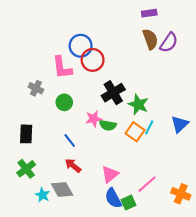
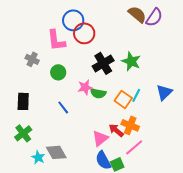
brown semicircle: (150, 39) -> (137, 14), turned -30
green star: (138, 105) -> (131, 61), moved
red arrow: (73, 166) -> (116, 130), moved
orange cross: (181, 194) -> (130, 125), moved

